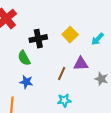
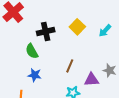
purple triangle: (81, 64) -> (91, 80), moved

